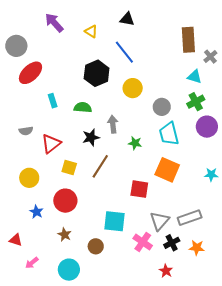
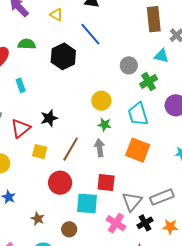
yellow circle: (133, 88) -> (101, 101), moved
green cross: (196, 102) -> (149, 82), moved
green semicircle: (83, 107) -> (27, 44), moved
gray circle: (162, 107) -> (129, 65), moved
gray arrow: (113, 124) -> (100, 148), moved
black star: (91, 137) -> (49, 118), moved
red square: (139, 189) -> (106, 183), moved
red circle: (65, 201) -> (60, 183), moved

